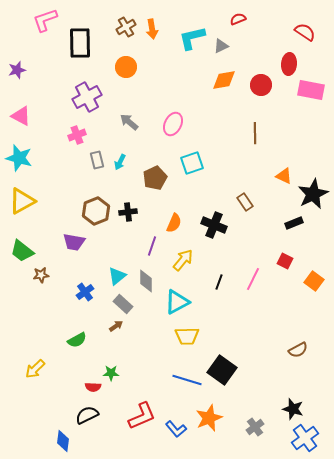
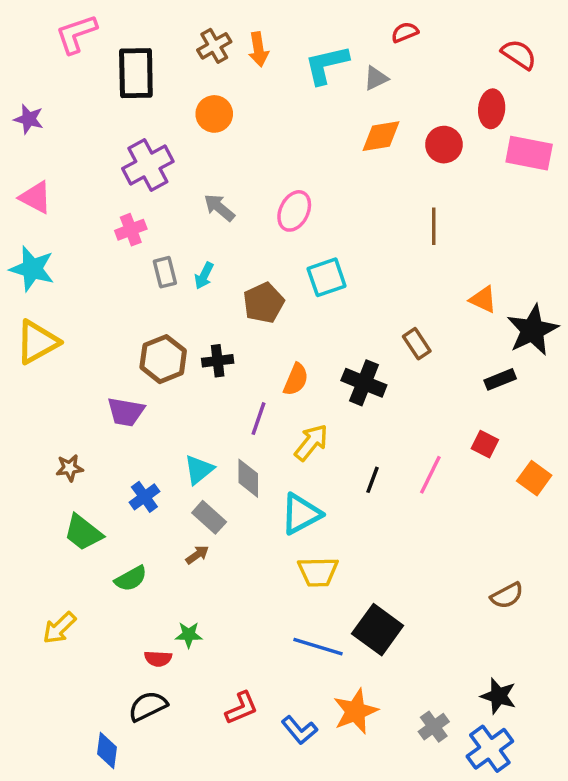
purple star: (17, 70) -> (29, 119), turned 30
green trapezoid: (22, 251) -> (83, 533), moved
red L-shape: (142, 416) -> (241, 708), size x0.7
blue cross: (305, 438) -> (490, 749), moved

